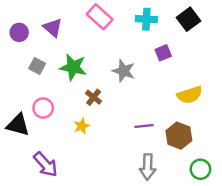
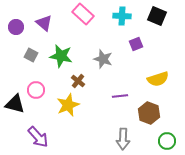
black square: (188, 19) -> (157, 16), turned -30
yellow star: (82, 126) -> (68, 105), size x1.6
purple line: (144, 126) -> (120, 96), moved

